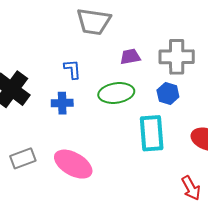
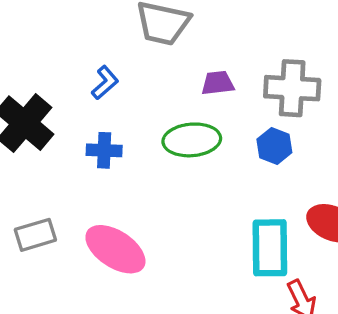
blue L-shape: (72, 69) -> (105, 83), moved, turned 50
cyan rectangle: (152, 133) -> (270, 248), moved

